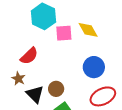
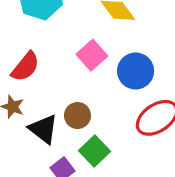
pink square: (64, 33) -> (92, 55), moved, turned -30

